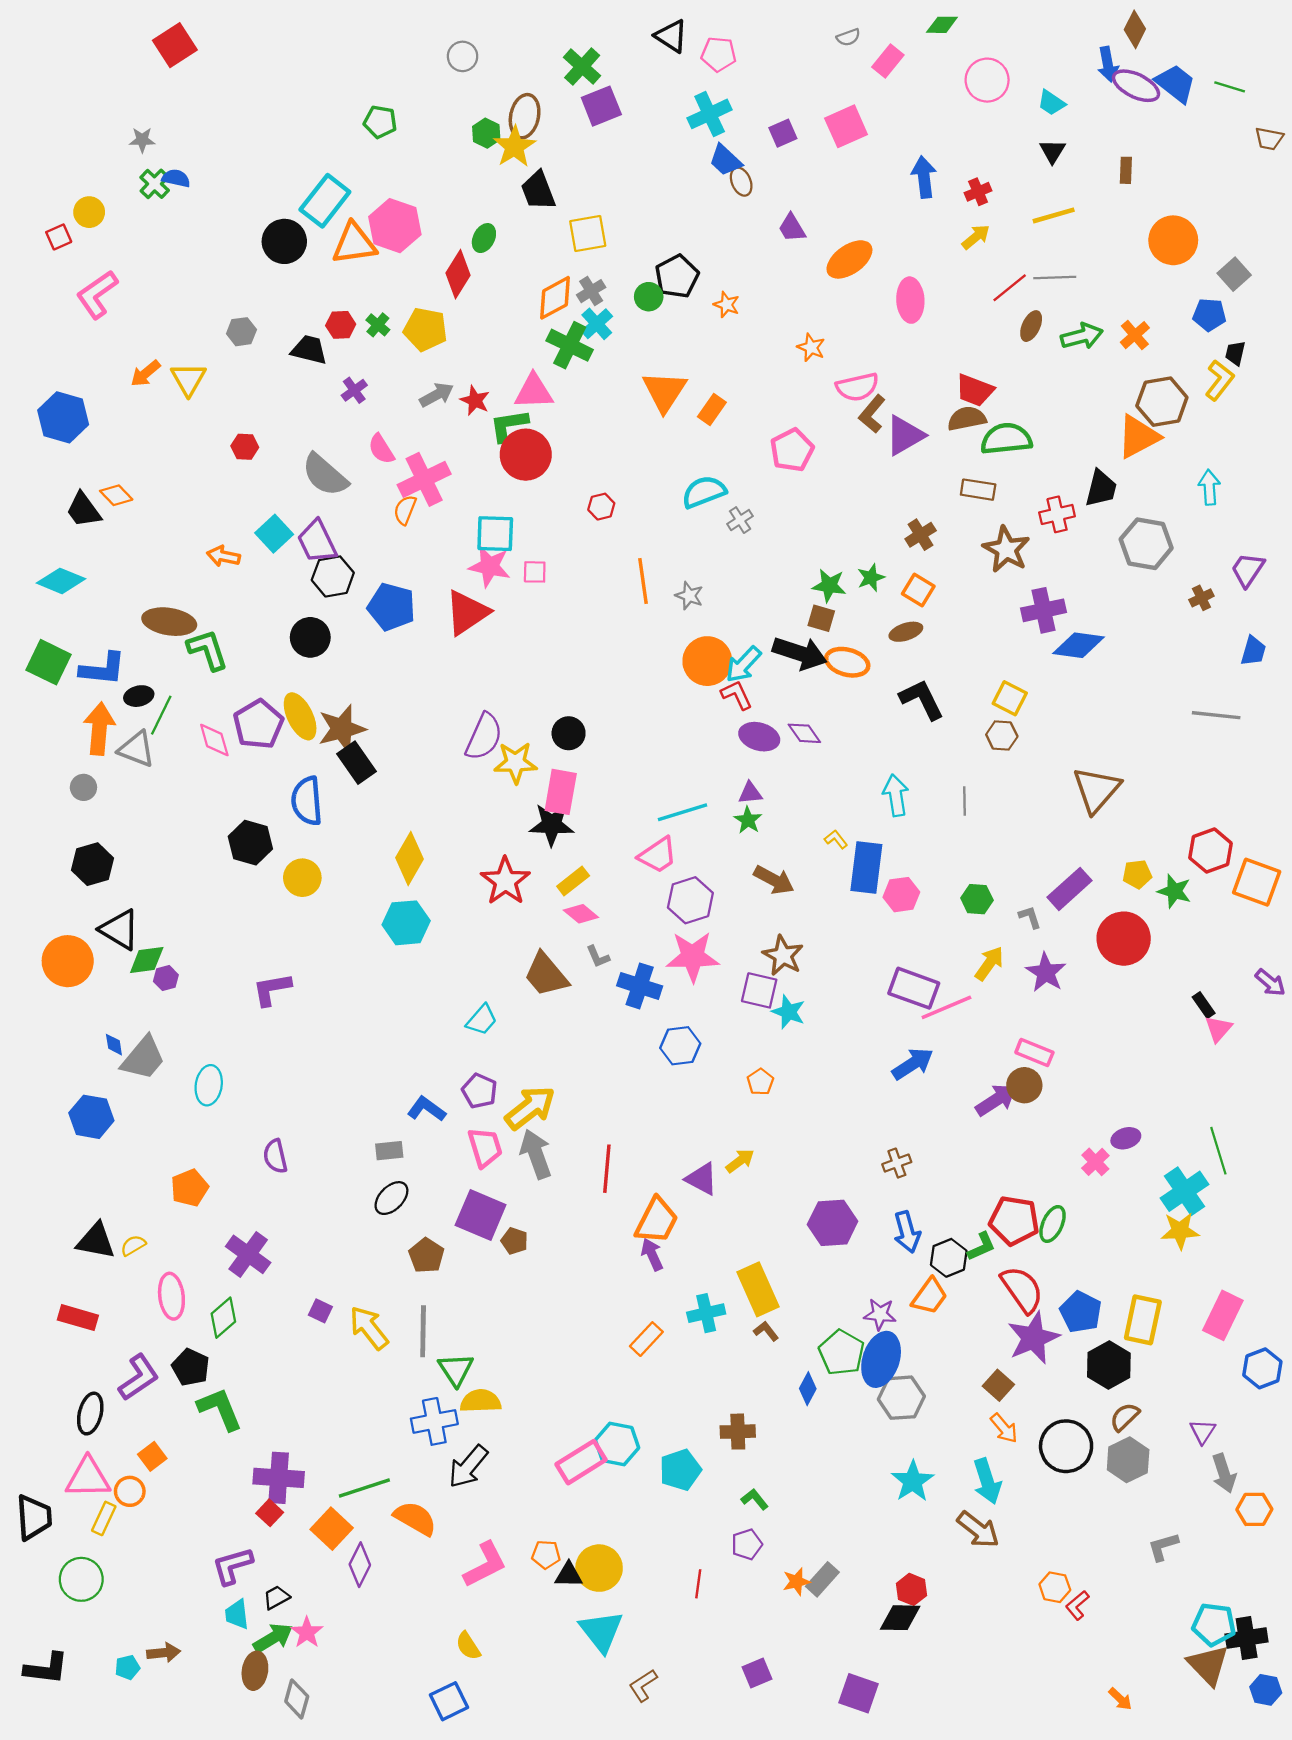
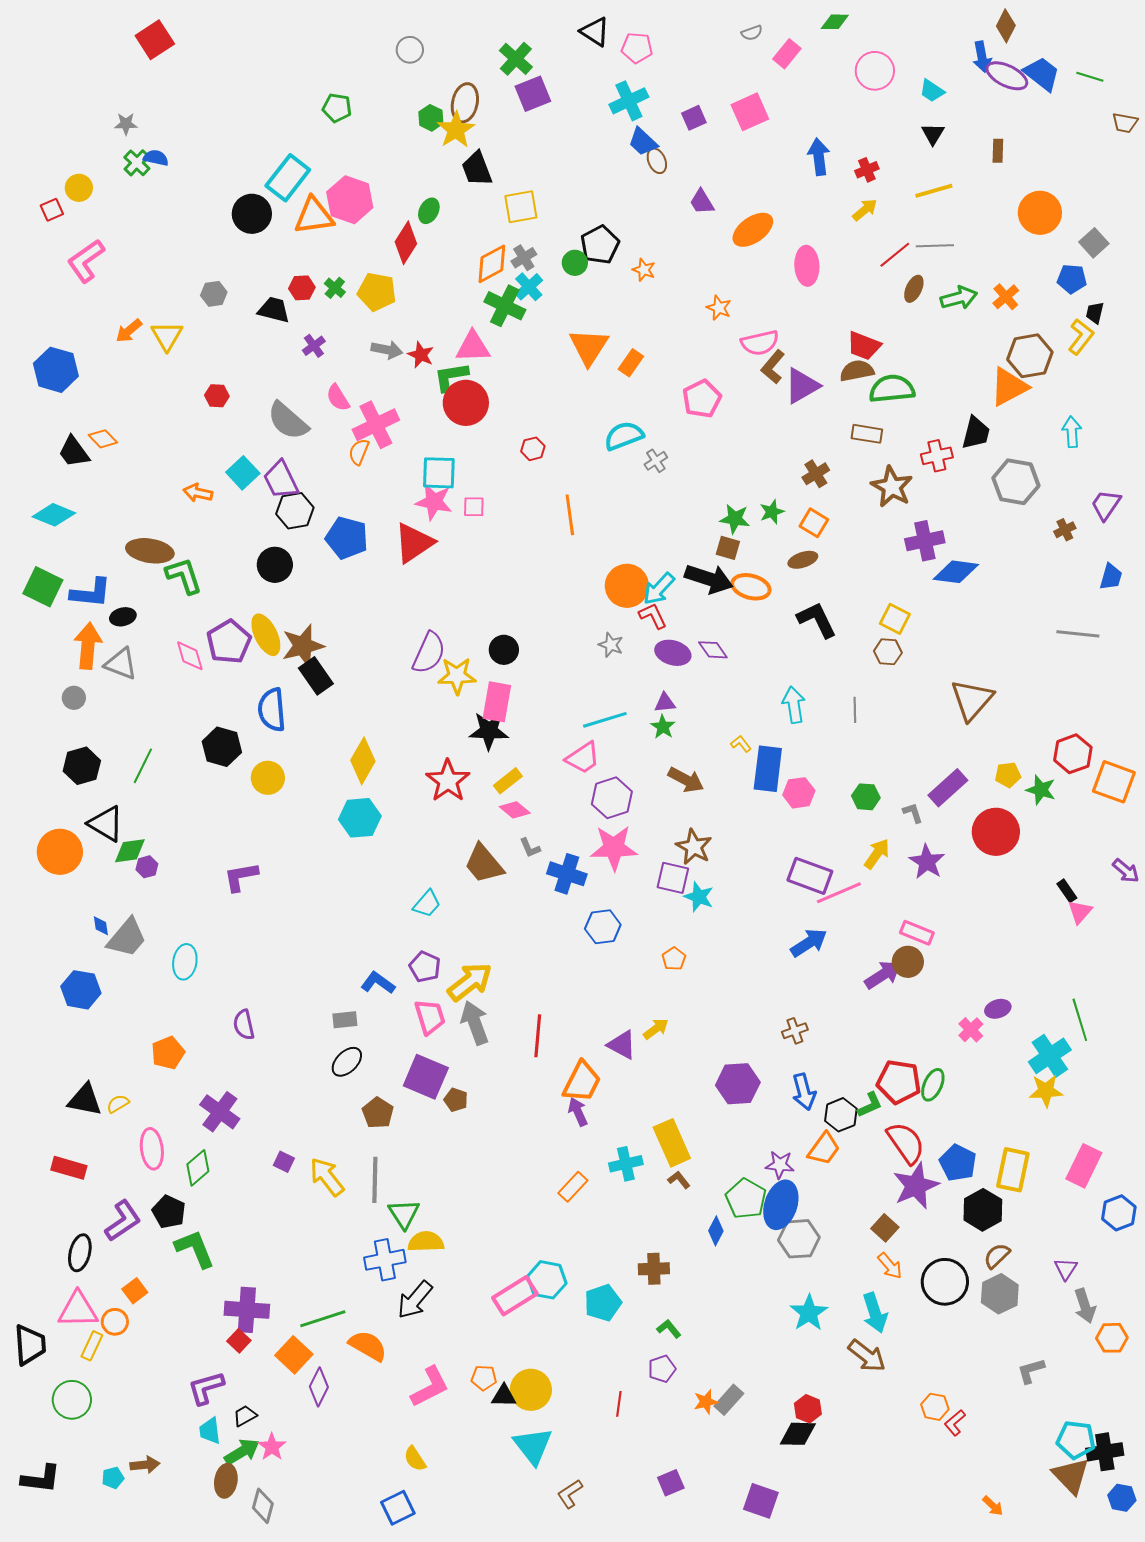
gray arrow: (437, 395) -> (387, 350), turned 40
gray star: (689, 596) -> (611, 645), moved
green line: (161, 715) -> (143, 766), moved

